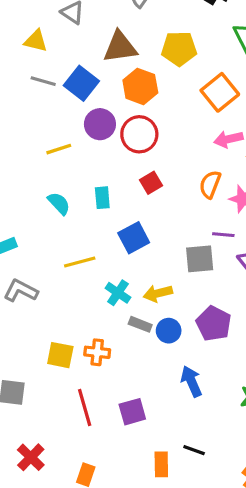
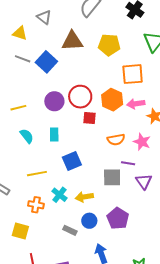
orange hexagon: (140, 86) -> (112, 100), moved
orange square: (220, 92) -> (133, 74), turned 30
purple circle: (100, 124) -> (54, 101), moved
yellow line: (59, 149) -> (18, 108), moved
red square: (151, 183) -> (90, 118), moved, turned 32
orange semicircle: (210, 184) -> (116, 139), moved, turned -126
gray rectangle: (140, 324) -> (70, 230), moved
orange cross: (97, 352) -> (36, 205), moved

